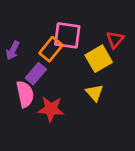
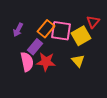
pink square: (67, 35) -> (61, 31), moved
red star: (51, 109) -> (46, 62), moved

